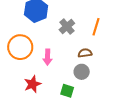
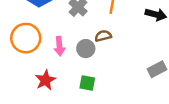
gray circle: (82, 72) -> (86, 49), moved

